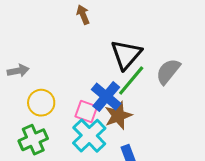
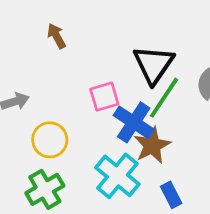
brown arrow: (83, 15) -> (56, 36), moved
pink square: (86, 112) -> (104, 97), moved, turned -30

